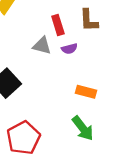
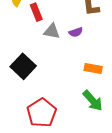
red rectangle: (58, 25) -> (36, 12), moved

